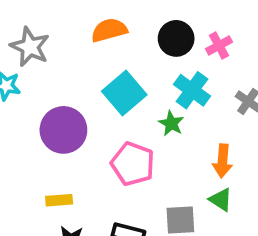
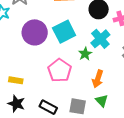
purple circle: (63, 130) -> (35, 32), moved
orange arrow: (223, 161) -> (98, 79), moved

